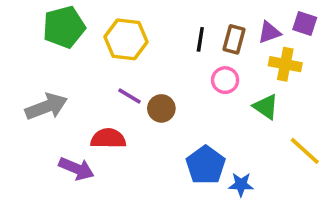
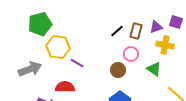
yellow hexagon: (126, 39) -> (58, 47), moved
black line: (200, 39) -> (117, 31), turned 40
brown circle: (161, 108) -> (118, 70), moved

